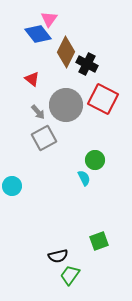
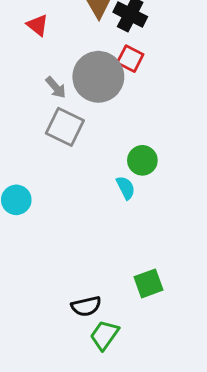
red triangle: (32, 79) -> (38, 25), moved
red square: (103, 99) -> (130, 59), moved, size x0.6
gray square: (44, 138) -> (65, 127), turned -35

